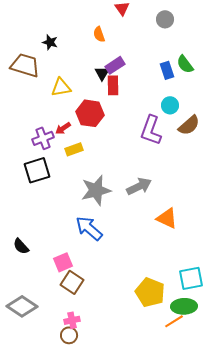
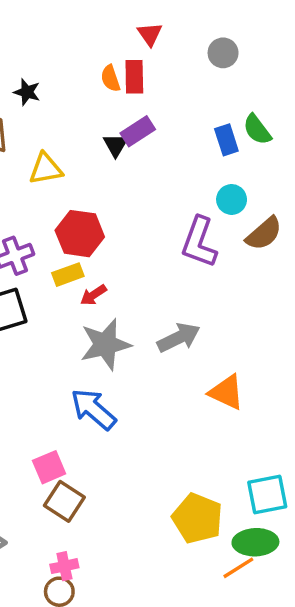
red rectangle: (113, 85) -> (134, 77), moved
red hexagon: (90, 113) -> (80, 234), moved
red arrow: (63, 128) -> (93, 295), moved

